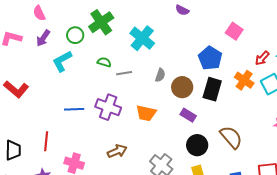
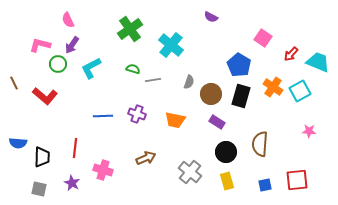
green circle: (75, 35) -> (58, 64), moved
red arrow: (262, 58) -> (291, 54), moved
purple cross: (108, 107) -> (137, 114), size x0.7
brown semicircle: (231, 137) -> (260, 144), turned -135

